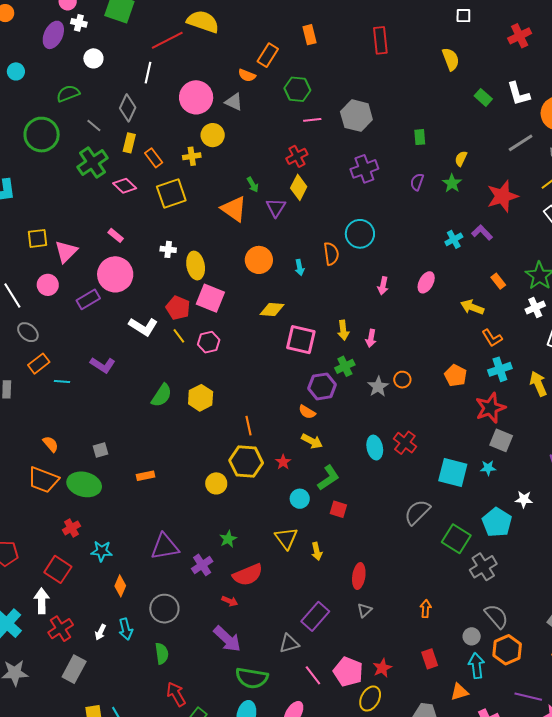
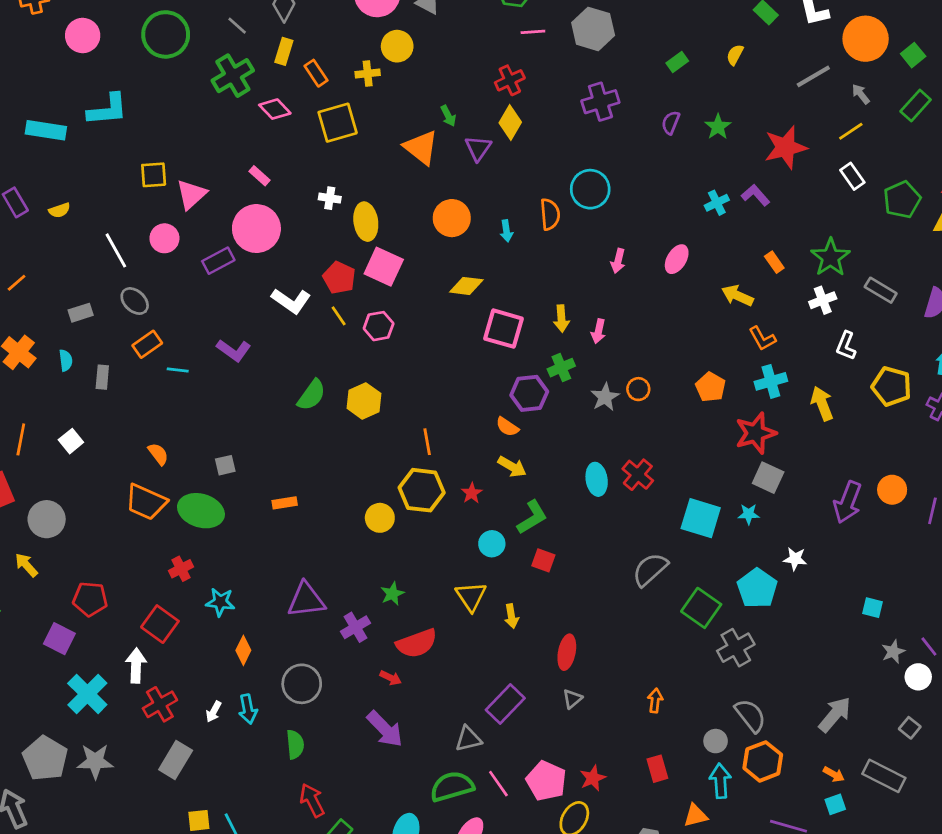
green rectangle: (420, 137) -> (677, 62), turned 56
yellow semicircle: (461, 159) -> (735, 55), moved
green semicircle: (252, 678) -> (452, 786), moved, turned 152

